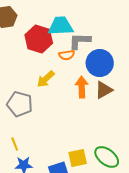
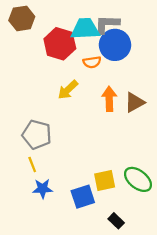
gray L-shape: (80, 41) -> (107, 24), moved
blue circle: (100, 63) -> (115, 45), moved
gray pentagon: (20, 104) -> (37, 135), moved

